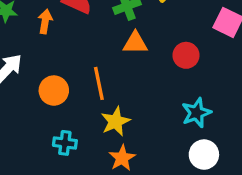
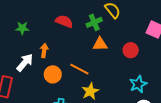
orange arrow: (45, 21) -> (44, 50), moved
orange line: (99, 83) -> (79, 69), turned -48

